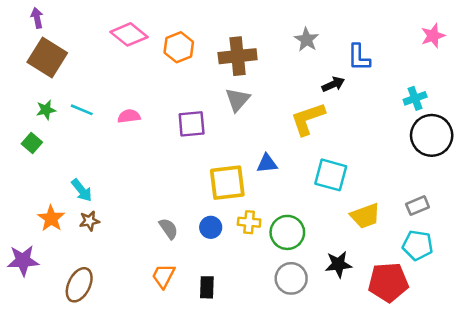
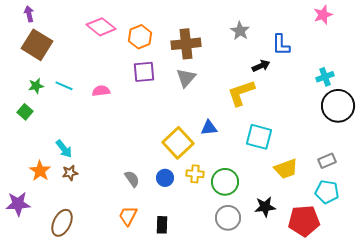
pink star: (433, 36) -> (323, 15), moved
purple square: (192, 124) -> (144, 72), moved
yellow square: (227, 183) -> (178, 143), turned -36

